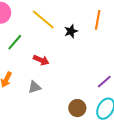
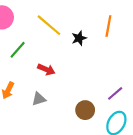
brown circle: (77, 108) -> (85, 110), moved

